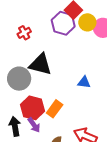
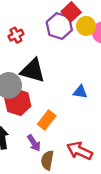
red hexagon: (33, 108) -> (18, 102), moved
purple arrow: (34, 125) -> (34, 143), moved

